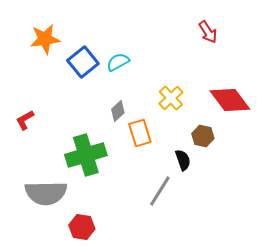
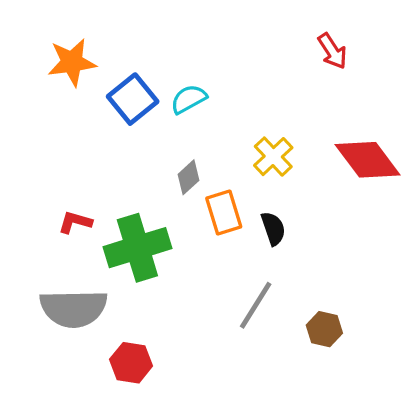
red L-shape: (25, 120) -> (75, 222), moved, turned 45
brown hexagon: (203, 136) -> (324, 329), moved
black semicircle: (183, 160) -> (273, 228), moved

